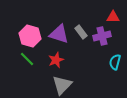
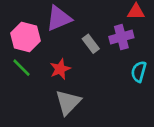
gray rectangle: (81, 32) -> (91, 44), moved
purple triangle: (59, 34) -> (59, 18), moved, turned -40

